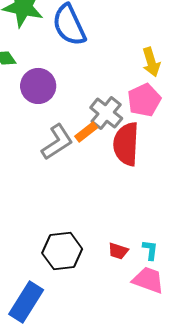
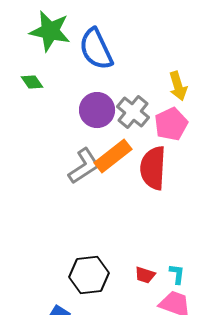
purple circle: (38, 86) -> (97, 110), moved
gray cross: (106, 113) -> (133, 112), moved
orange rectangle: (86, 132) -> (113, 156), size x1.6

